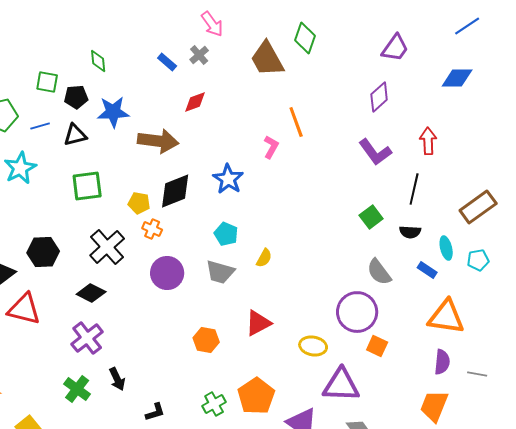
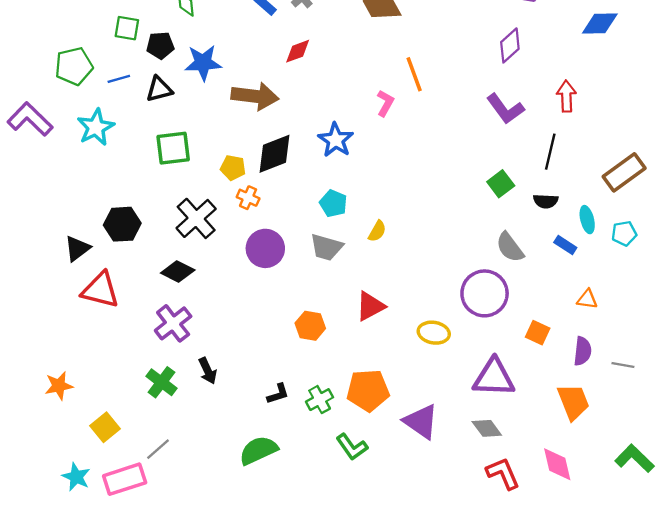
orange triangle: (446, 317) -> (587, 299), size x0.5
orange square: (377, 346) -> (538, 333), moved
purple triangle: (341, 385) -> (494, 378), moved
orange pentagon: (256, 396) -> (368, 390), turned 30
orange trapezoid: (434, 406) -> (573, 402), turned 136
black L-shape: (155, 412) -> (278, 394), moved

